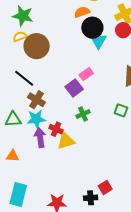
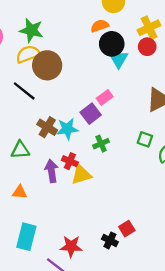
yellow semicircle: (20, 36) -> (28, 54), size x1.5
black line: (24, 78) -> (24, 91), moved
cyan star: (36, 119) -> (67, 129), moved
black cross: (91, 198) -> (110, 240), turned 32

